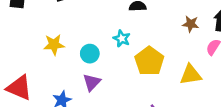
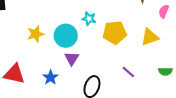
cyan circle: (90, 54) -> (66, 36), size x1.5
yellow pentagon: (149, 61) -> (115, 33), turned -30

